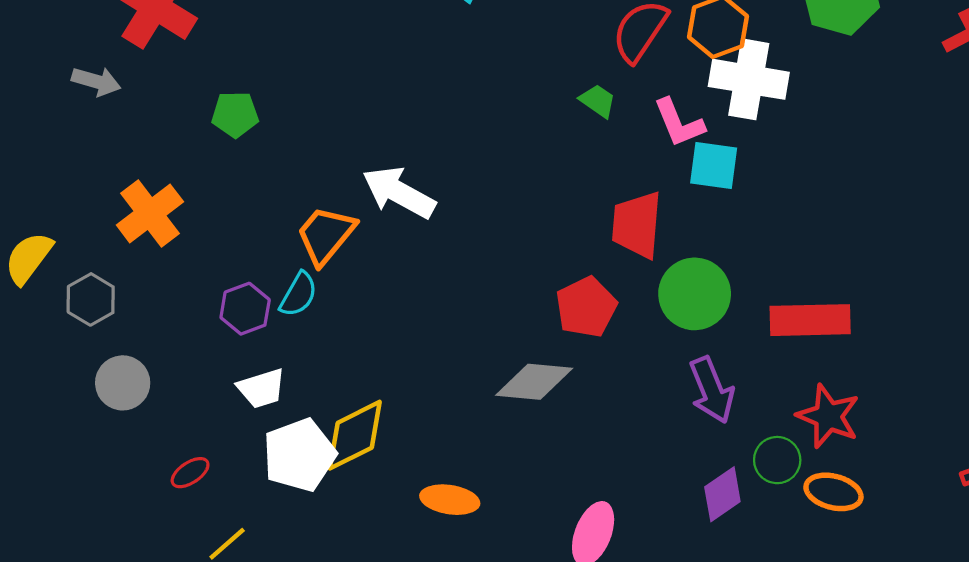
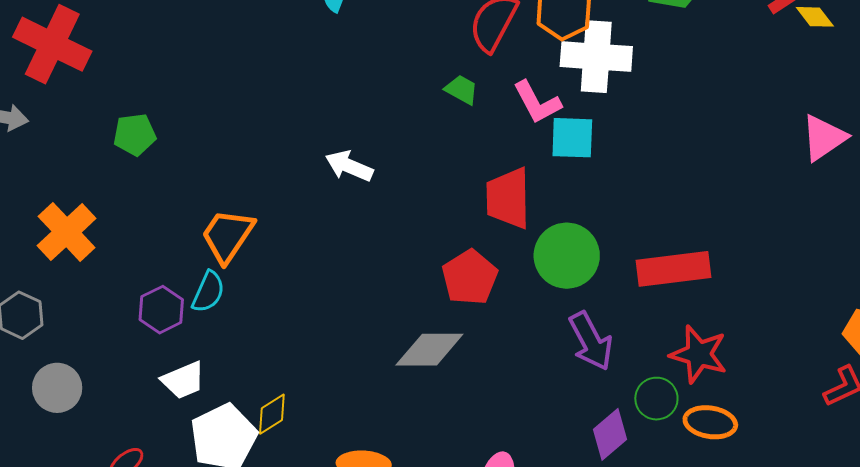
white arrow: (399, 192) -> (349, 166), moved, size x0.7
yellow diamond: (355, 435) -> (272, 414), size x0.6

